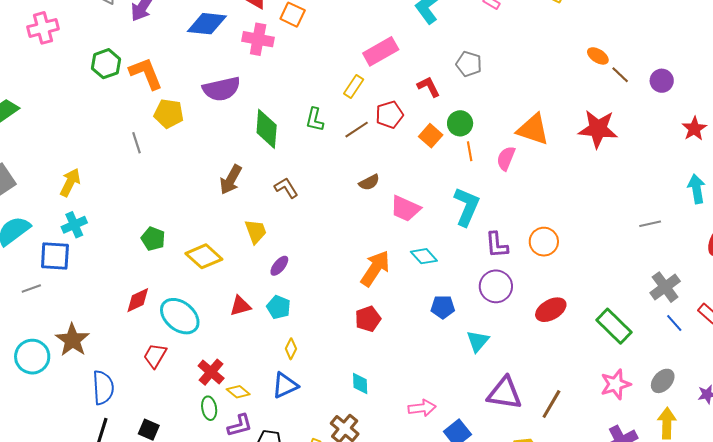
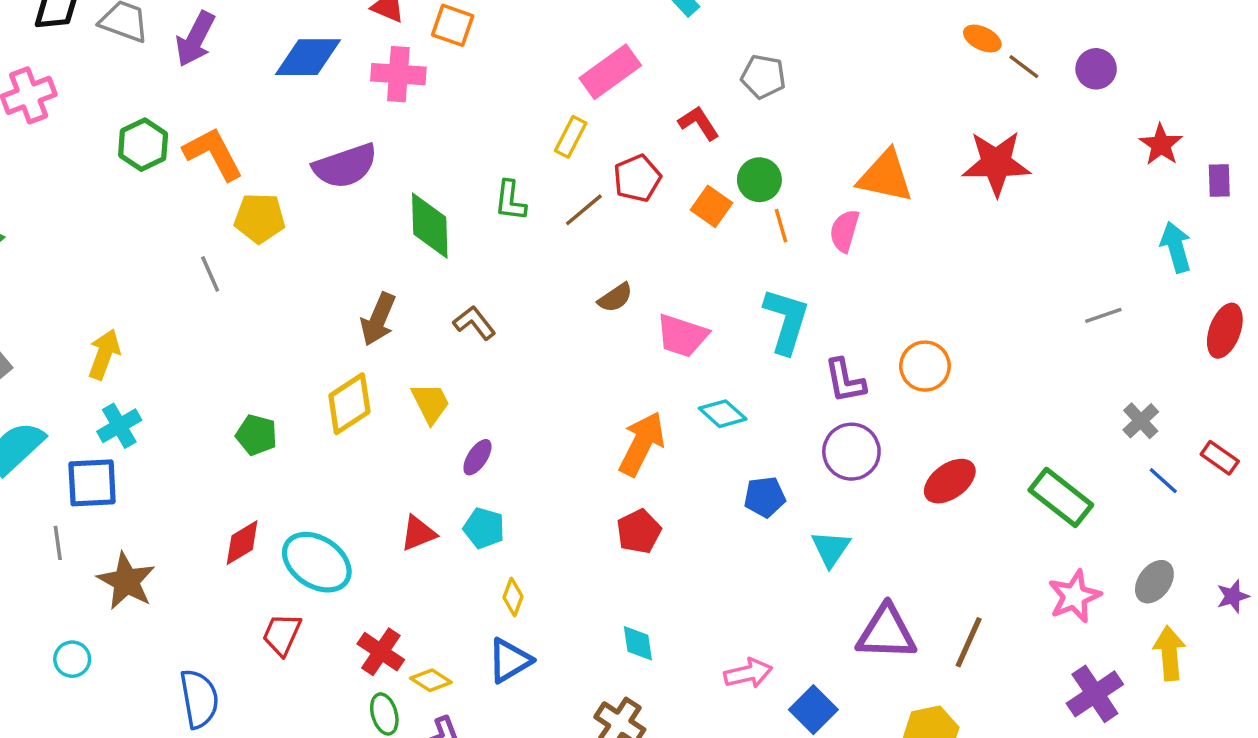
yellow diamond: (204, 256) -> (349, 404), moved, turned -69
gray cross: (665, 287) -> (1141, 421), size x0.7
gray line: (31, 289) -> (58, 543), turned -72
brown star: (72, 340) -> (126, 581), moved
cyan circle: (32, 357) -> (72, 659), size x0.6

